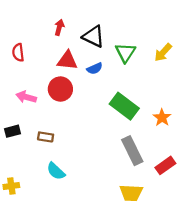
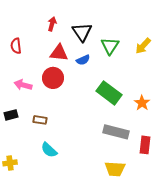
black triangle: (93, 37) -> (82, 32), turned 30
gray rectangle: (132, 151) -> (116, 132), turned -50
red rectangle: (165, 165) -> (145, 145), turned -48

